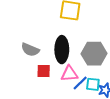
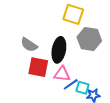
gray hexagon: (94, 54) -> (89, 39), moved
red square: (44, 71) -> (38, 67), size x1.5

